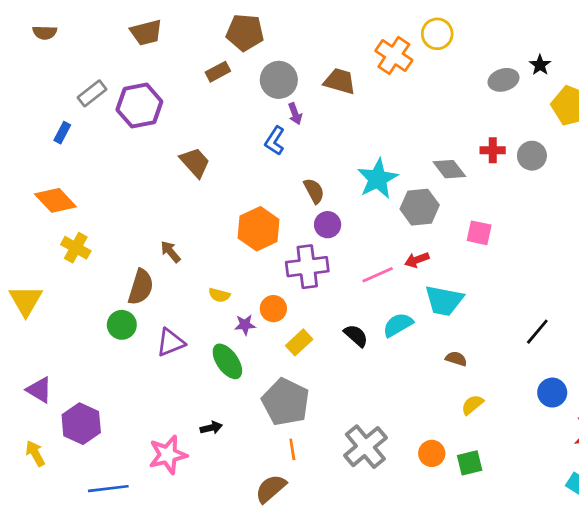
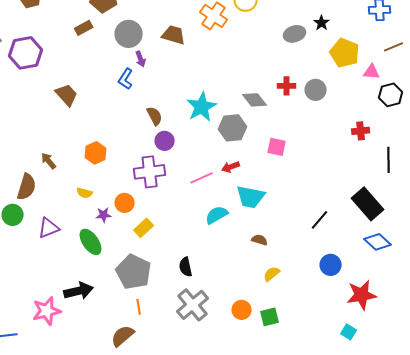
orange hexagon: (259, 229) -> (96, 153), moved, size x0.7
black semicircle: (356, 336) -> (186, 267), moved, turned -144
black arrow: (211, 428) -> (79, 291), size x1.8

